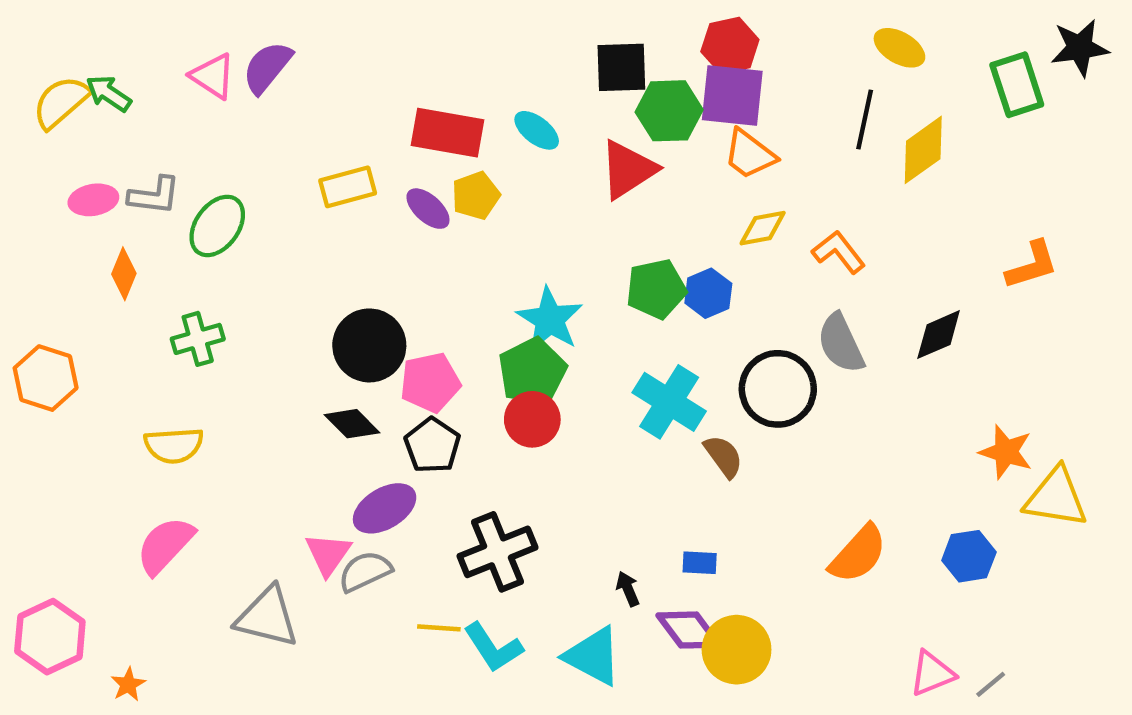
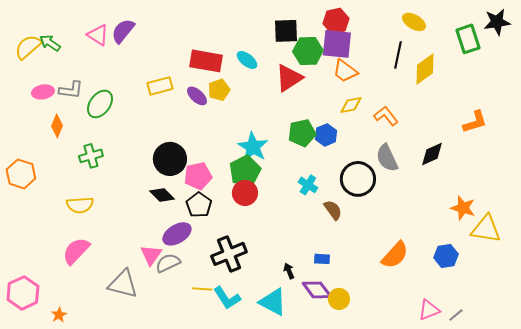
cyan cross: (669, 402) -> (308, 185), size x0.6
yellow circle: (737, 650) -> (339, 299), size x0.7

